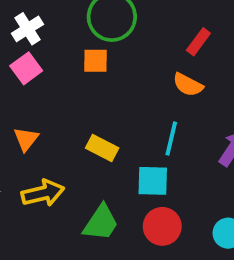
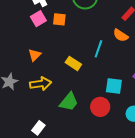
orange square: (96, 61) -> (59, 19), moved
cyan line: (171, 139) -> (98, 49), moved
cyan square: (153, 181) -> (114, 86), moved

